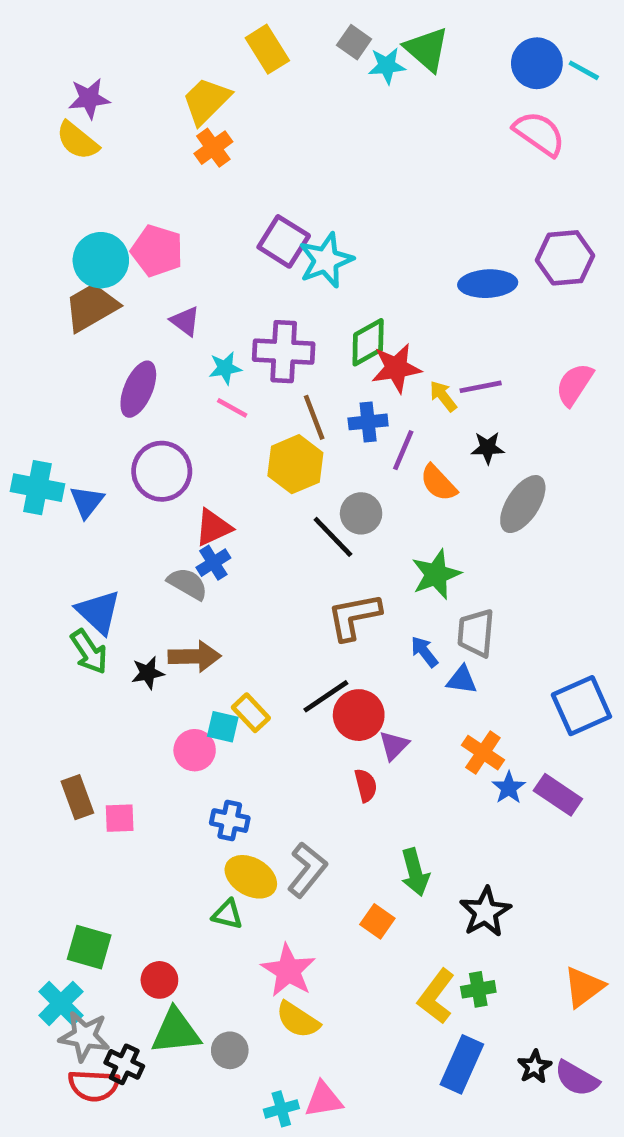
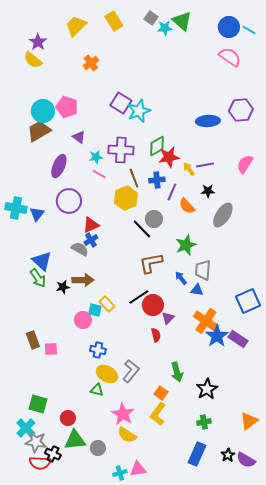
purple star: (89, 98) -> (38, 42), turned -30
yellow trapezoid: (206, 101) -> (76, 26), moved
orange cross: (483, 753) -> (206, 321), size x1.4
blue star: (509, 788) -> (217, 336), size x1.6
yellow L-shape: (436, 996) -> (158, 414), moved

